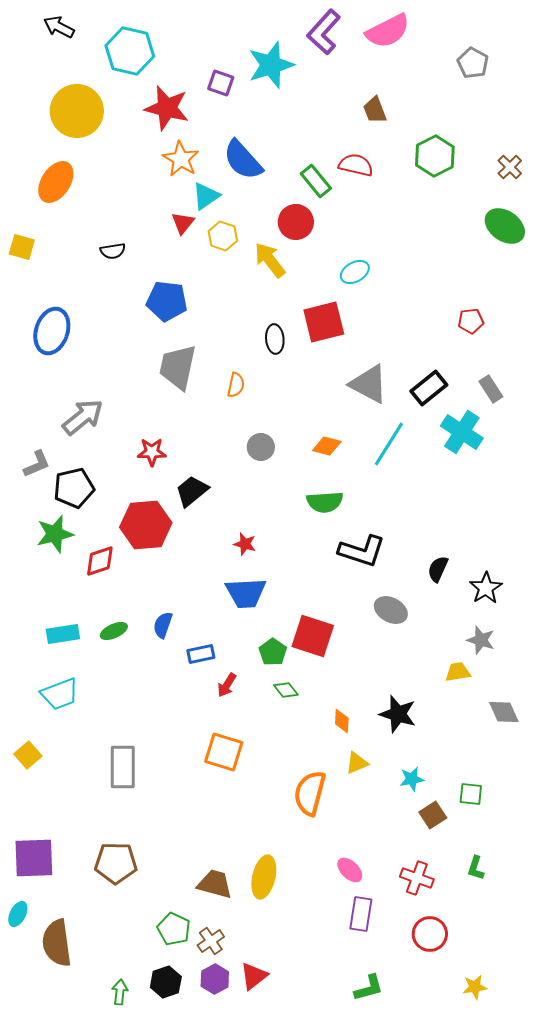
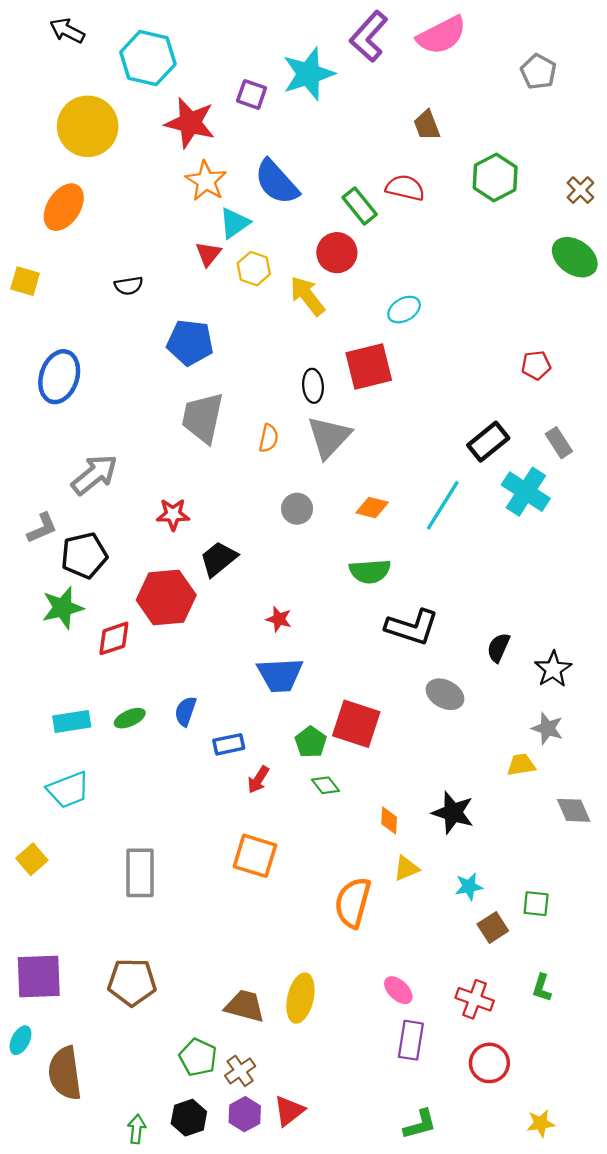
gray triangle: (369, 384) -> (329, 437), moved, turned 45

